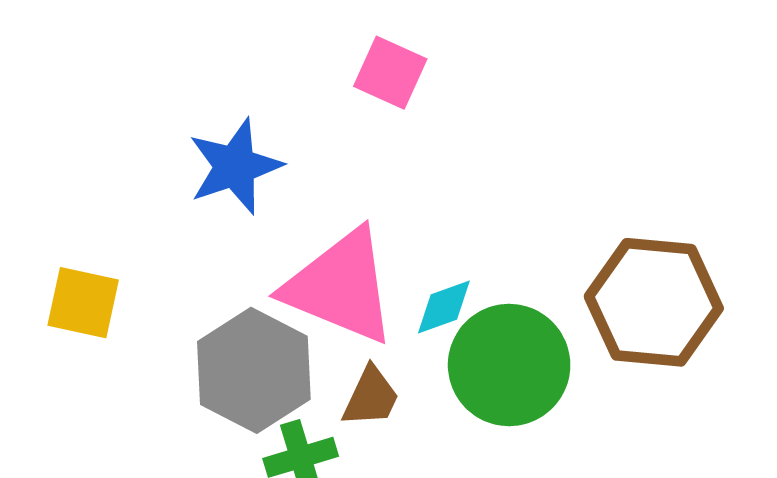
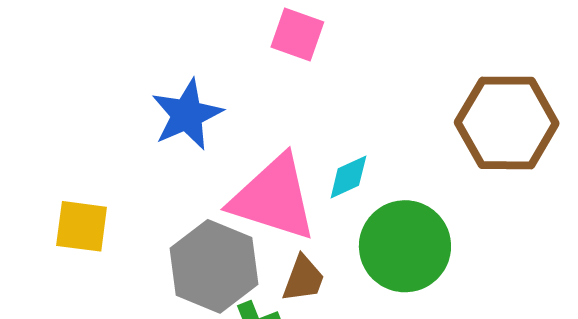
brown hexagon: (654, 302) -> (507, 123), moved
cyan diamond: (444, 307) -> (348, 177), moved

